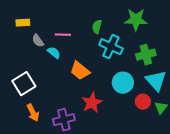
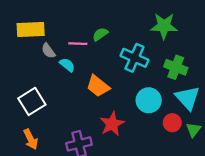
yellow rectangle: (23, 23) -> (31, 29), size x1.6
green semicircle: (97, 27) -> (100, 34), moved, turned 40
green cross: (146, 55) -> (176, 67), turned 36
orange arrow: (33, 113) -> (31, 139), moved

